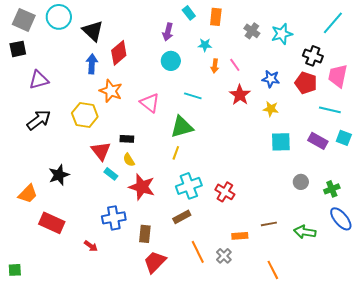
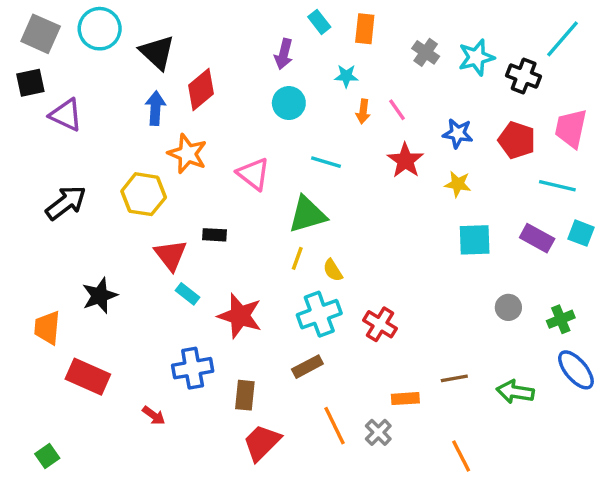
black cross: (313, 56) -> (524, 76), moved
purple triangle: (39, 80) -> (66, 115), moved, turned 40
yellow semicircle: (129, 160) -> (333, 270), moved
orange trapezoid: (28, 194) -> (47, 328), turned 140
green square: (15, 270) -> (47, 456), moved, turned -32

